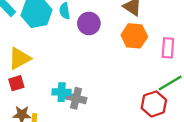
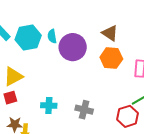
purple circle: (89, 23) -> (73, 47), size x1.4
gray cross: (76, 98) -> (84, 110), moved

